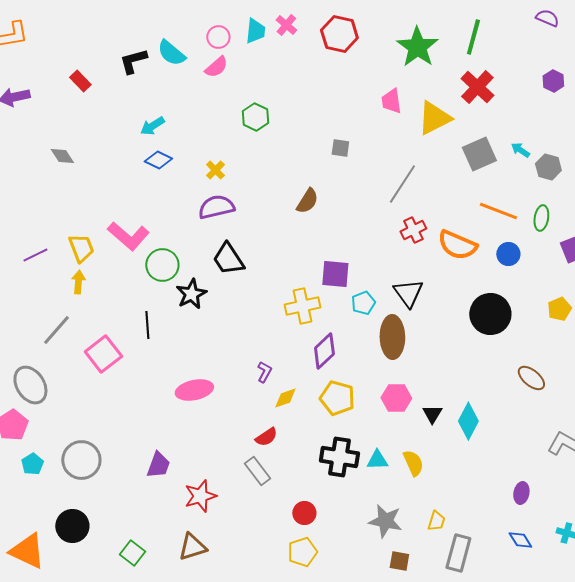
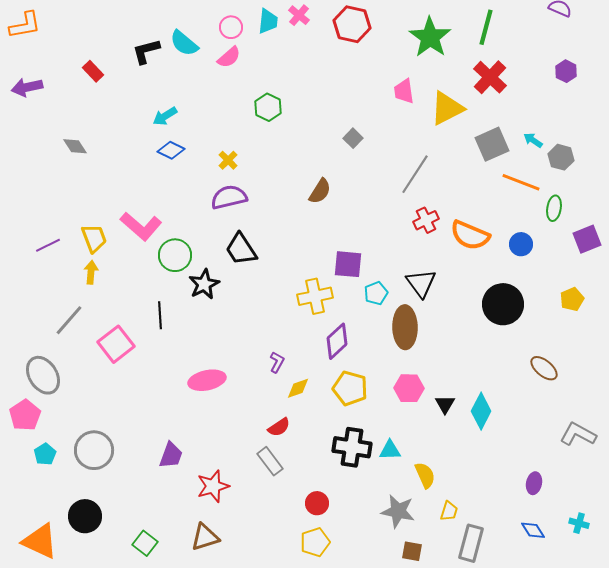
gray square: (340, 148) -> (353, 138), turned 36
orange line: (498, 211) -> (521, 182), moved
yellow semicircle: (413, 463) -> (425, 475), moved

